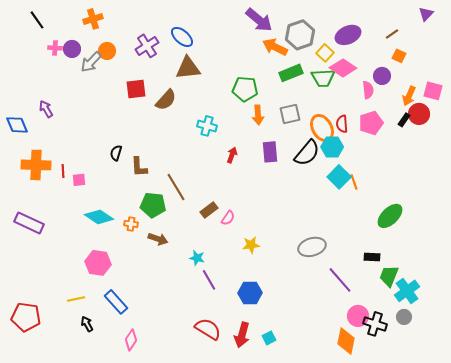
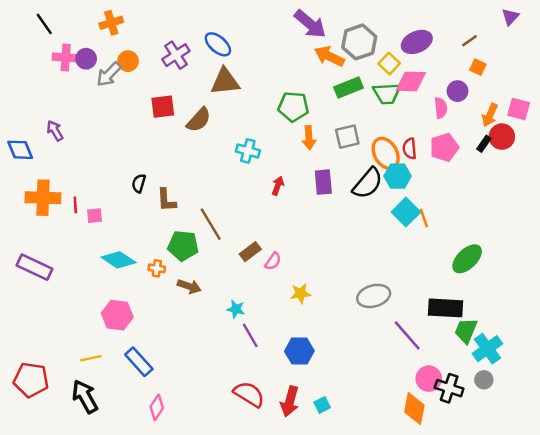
pink cross: (55, 48) -> (66, 58), size x1.5
pink diamond: (343, 68) -> (411, 81), turned -32
black rectangle: (372, 257) -> (446, 308), size x1.8
black arrow: (87, 324) -> (85, 397), moved, size x1.8

